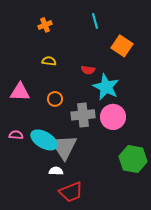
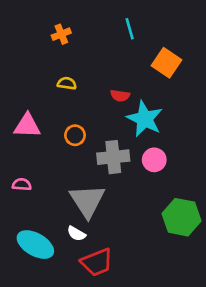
pink circle: (113, 117) -> (154, 160), size x0.7
cyan ellipse: (44, 140) -> (35, 245), moved
white semicircle: (56, 171) -> (76, 234), turned -152

